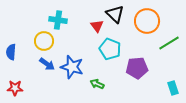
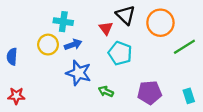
blue arrow: (47, 64) -> (73, 45), moved, turned -56
purple pentagon: (137, 68) -> (150, 93), moved

